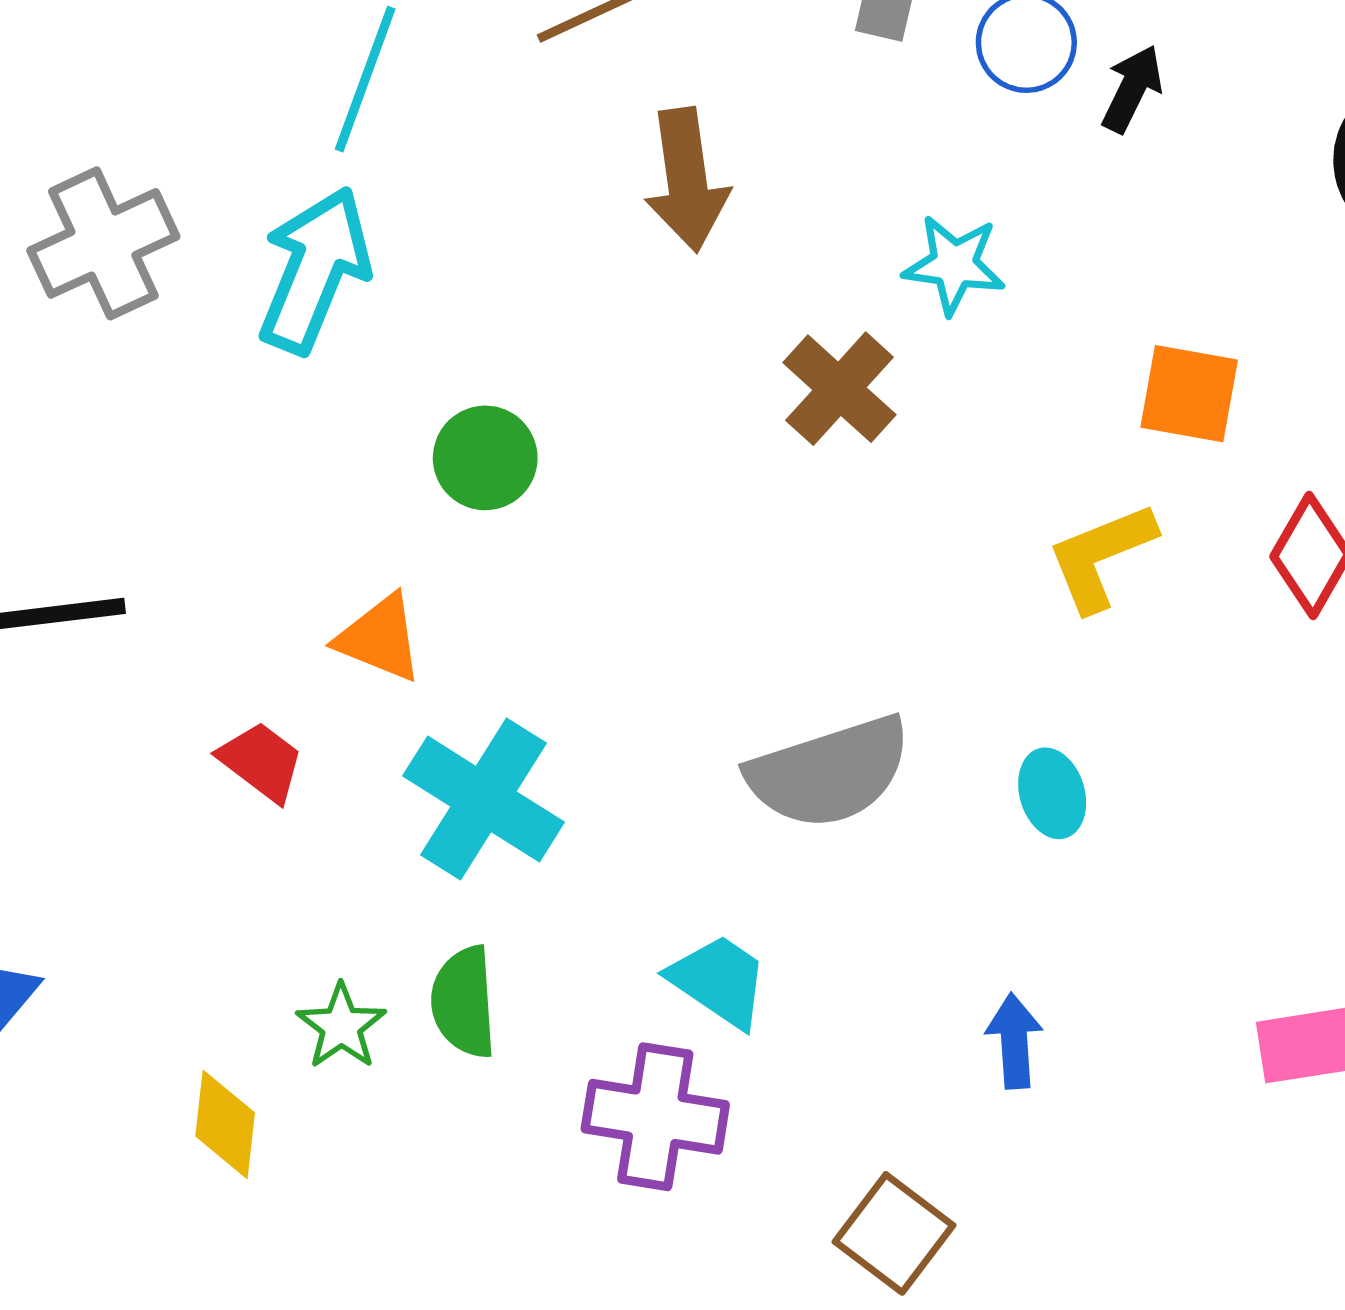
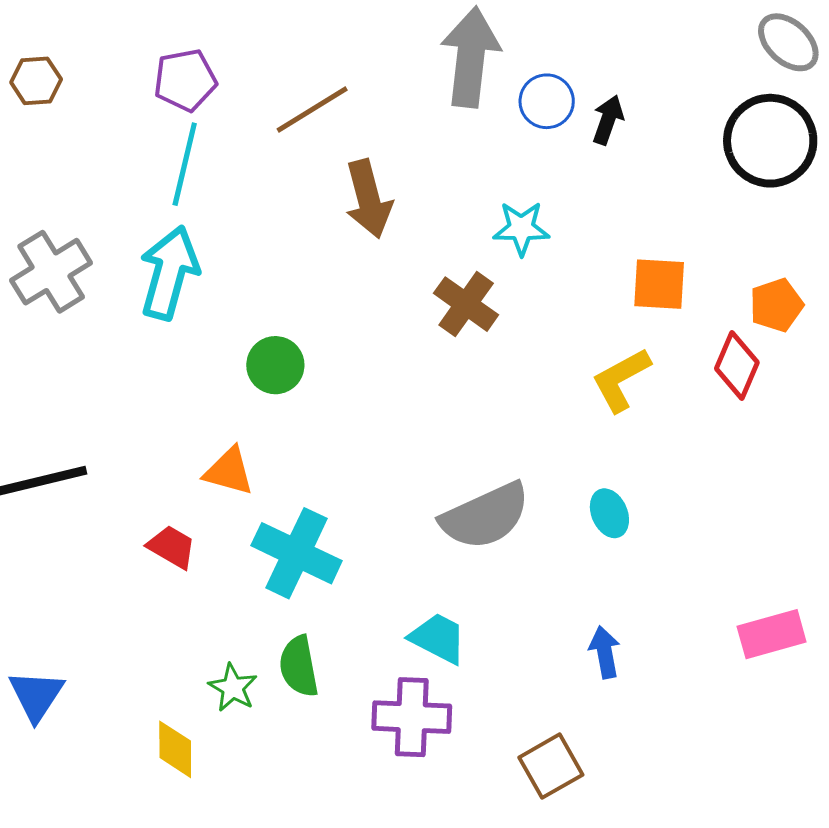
brown square: (894, 1233) -> (551, 766), turned 30

